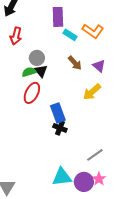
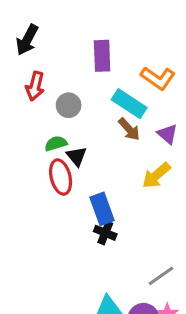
cyan rectangle: (70, 35) -> (129, 104), moved, size x1.5
gray circle: (37, 58) -> (69, 105), moved
black triangle: (41, 71) -> (77, 156), moved
red ellipse: (32, 93) -> (61, 177), turned -40

